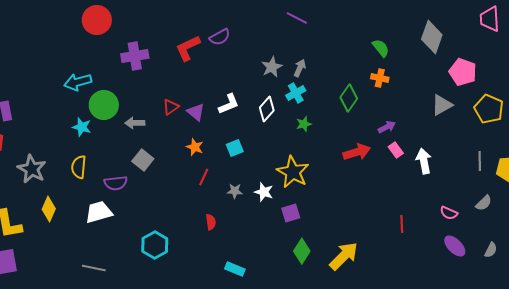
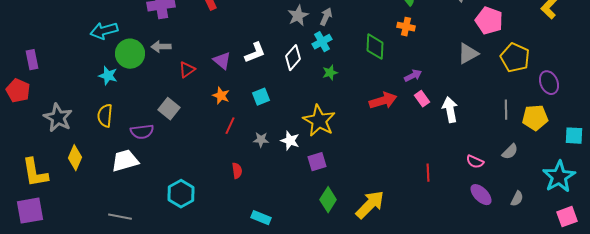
green diamond: (349, 98) -> (375, 47), turned -32
red triangle: (171, 107) -> (187, 70), moved
gray arrow: (135, 123) -> (161, 47), moved

